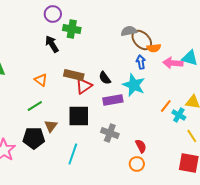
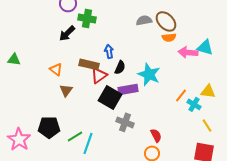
brown ellipse: (142, 40) -> (166, 21), moved
black arrow: (52, 44) -> (67, 33), turned -102
blue arrow: (141, 62) -> (109, 51), moved
black semicircle: (105, 78) -> (120, 67), turned -120
green line: (35, 106) -> (75, 136), moved
black square: (79, 116) -> (110, 97), moved, turned 30
brown triangle: (51, 126) -> (66, 90), moved

